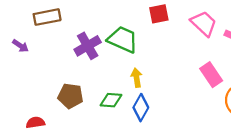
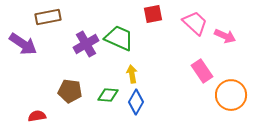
purple arrow: (20, 46) -> (23, 44), size x1.8

